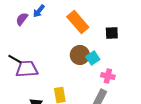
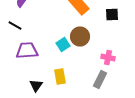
cyan square: (93, 58) -> (63, 44), moved
black line: (15, 59) -> (15, 26), moved

